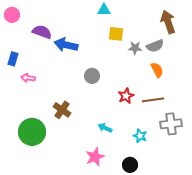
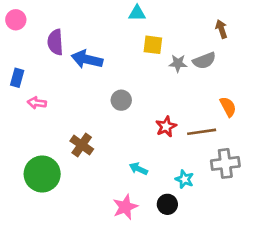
brown arrow: (168, 22) -> (221, 29), size x0.6
purple semicircle: (42, 32) -> (55, 42), turned -114
orange semicircle: (157, 70) -> (228, 107), moved
black circle: (130, 165) -> (167, 204), moved

